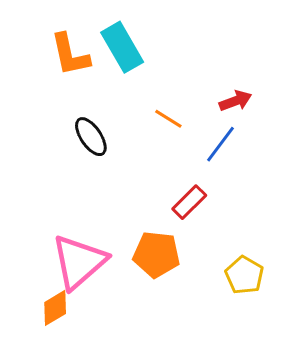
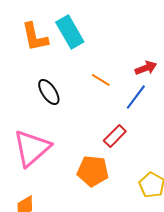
pink triangle: (79, 262) -> (32, 148), moved

